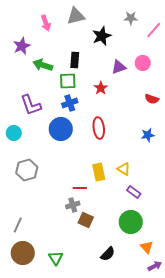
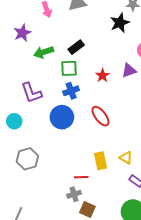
black star: (102, 36) -> (120, 23), moved
black rectangle: (75, 60) -> (76, 47), turned 49
green arrow: (43, 65) -> (44, 52), turned -36
purple triangle: (119, 67) -> (129, 70), moved
red ellipse: (99, 128) -> (100, 116), turned -30

